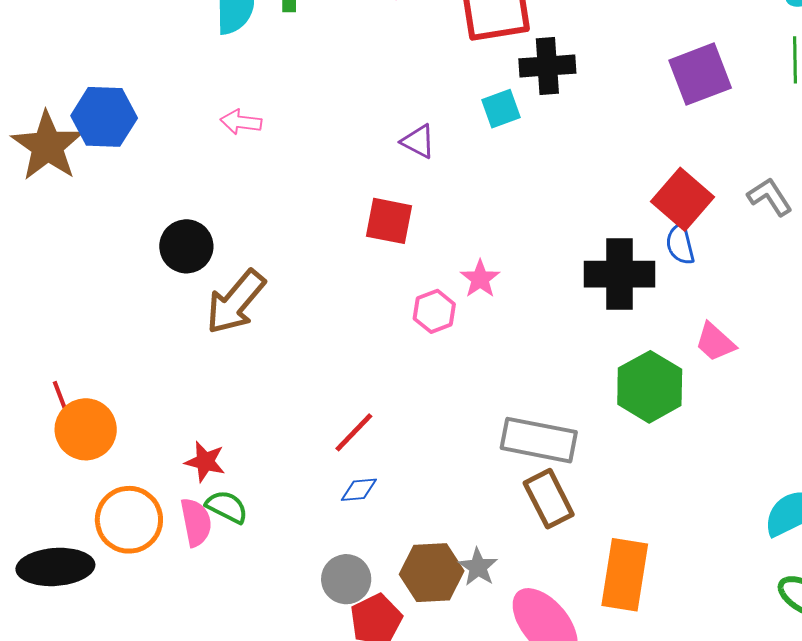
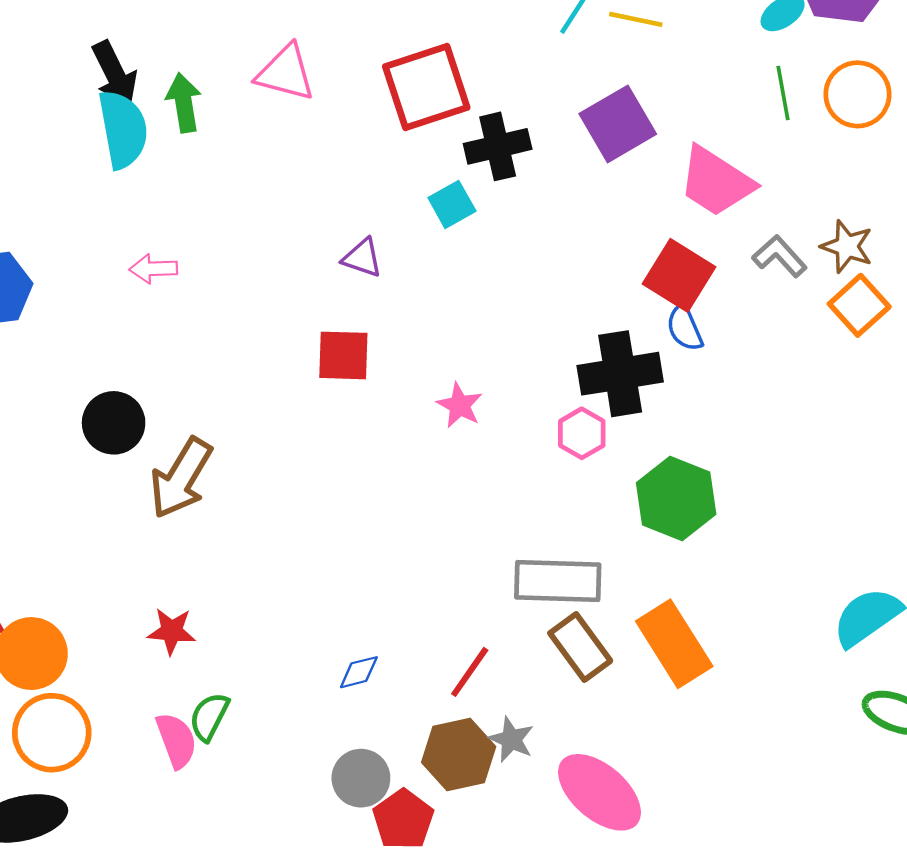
purple square: (700, 74) -> (618, 124), moved
pink hexagon: (434, 311) -> (582, 433), moved
pink trapezoid: (715, 342) -> (716, 182), moved, size x1.6
red line: (354, 432) -> (470, 672), moved
red star: (205, 462) -> (172, 631), moved
green semicircle: (227, 507) -> (209, 717), turned -81
orange circle: (129, 520) -> (52, 733), moved
orange rectangle: (625, 575) -> (674, 644), moved, turned -32

